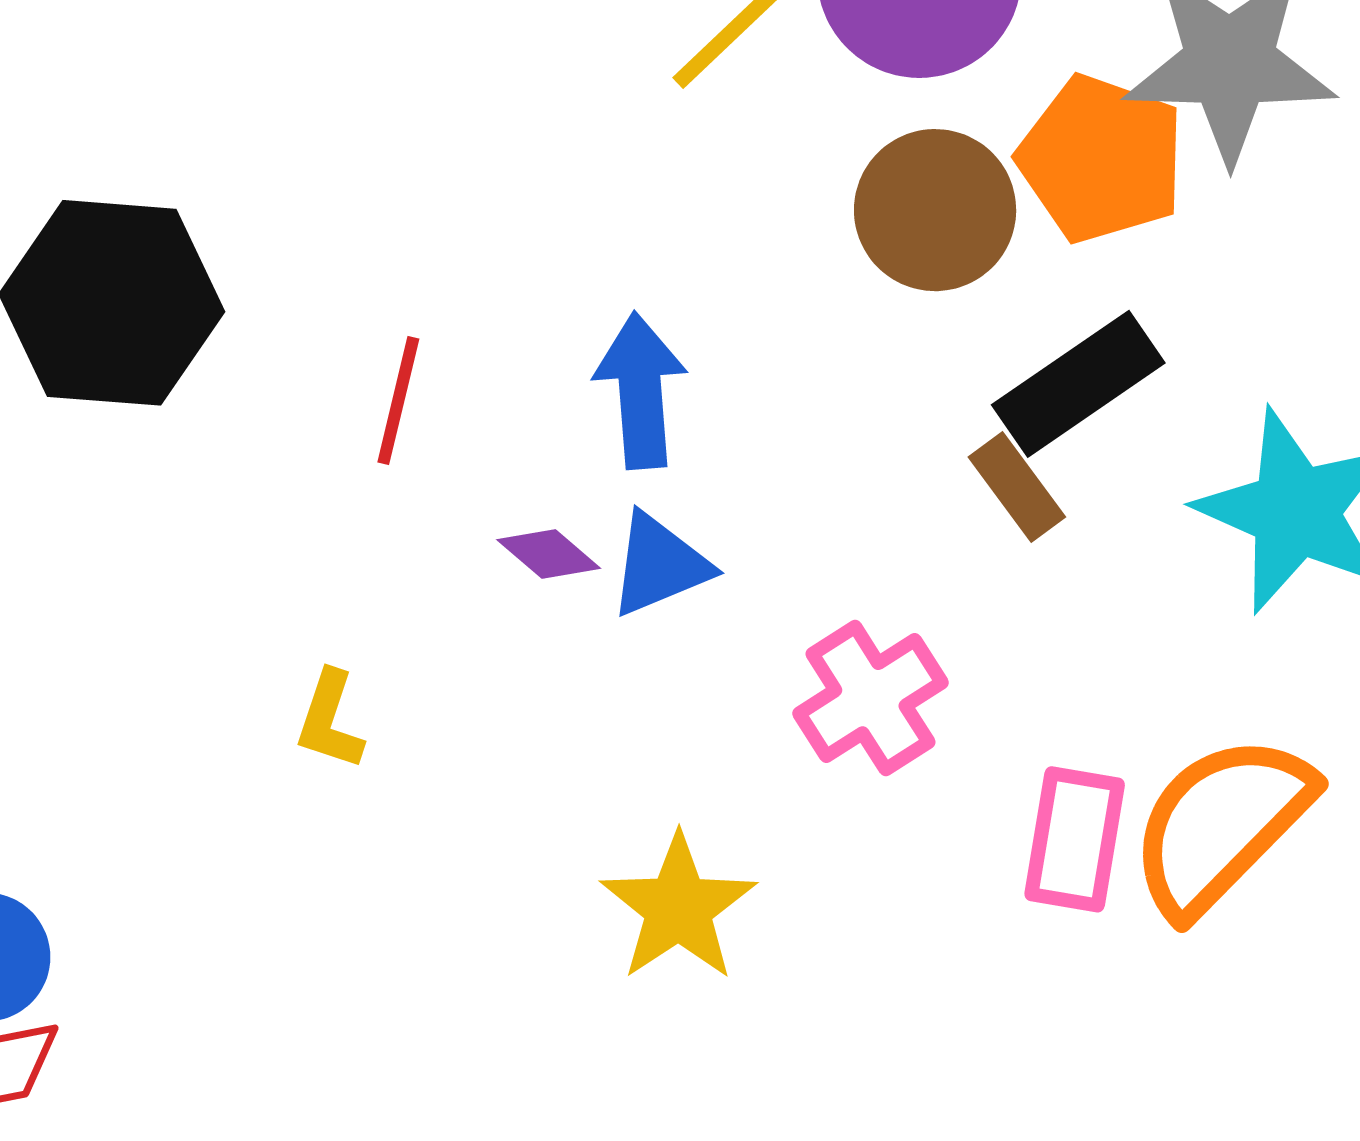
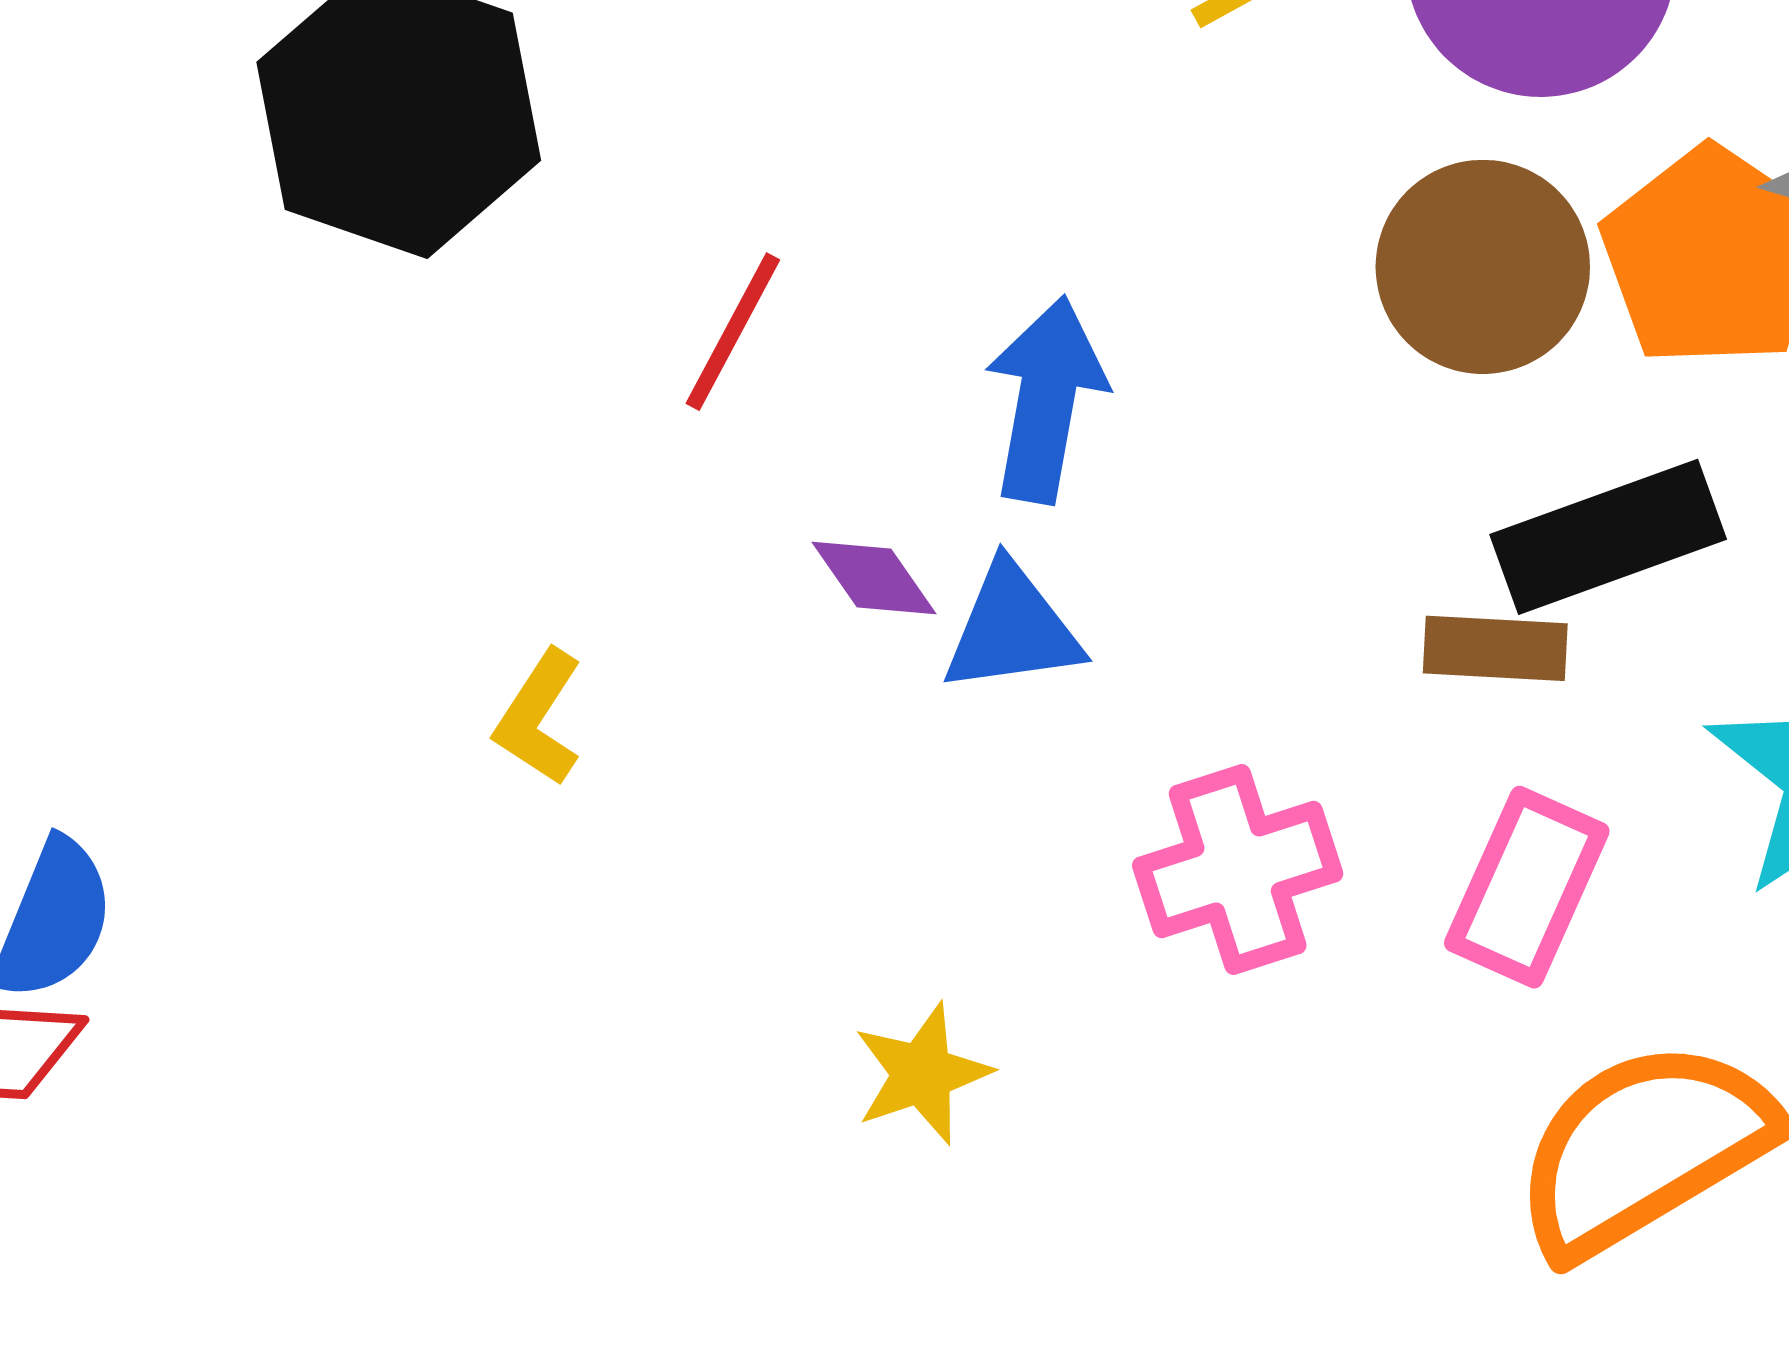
brown rectangle: (1017, 487) -> (1495, 648), turned -65
pink rectangle: (1075, 839) -> (1527, 887), moved
yellow star: (678, 908) -> (922, 1074), size x0.7

